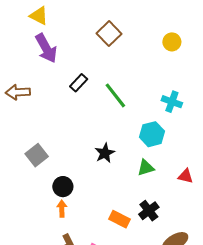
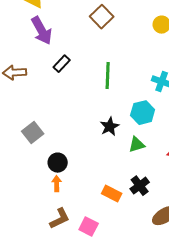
black rectangle: (79, 83) -> (62, 64), moved
green line: (115, 95) -> (108, 76), turned 40
black star: (105, 153) -> (110, 127), moved

